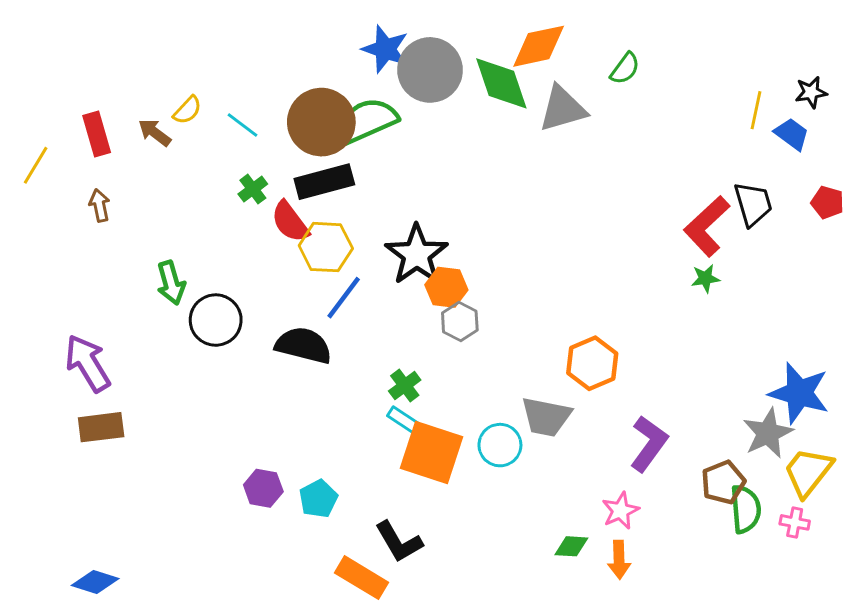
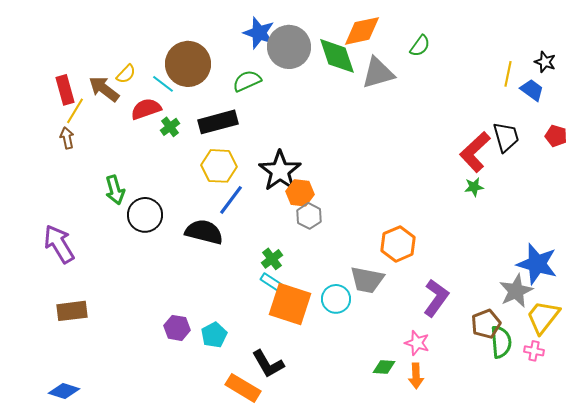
black star: (811, 92) -> (545, 62), turned 30
green semicircle: (367, 121) -> (247, 81), size x0.7
brown circle: (321, 122) -> (188, 64), moved
brown arrow: (155, 132) -> (104, 89), size x1.4
yellow line: (36, 165) -> (75, 111), moved
red semicircle: (290, 222) -> (146, 109), moved, turned 108
brown rectangle: (101, 427) -> (72, 311), moved
pink star: (621, 511) -> (417, 343), turned -30

